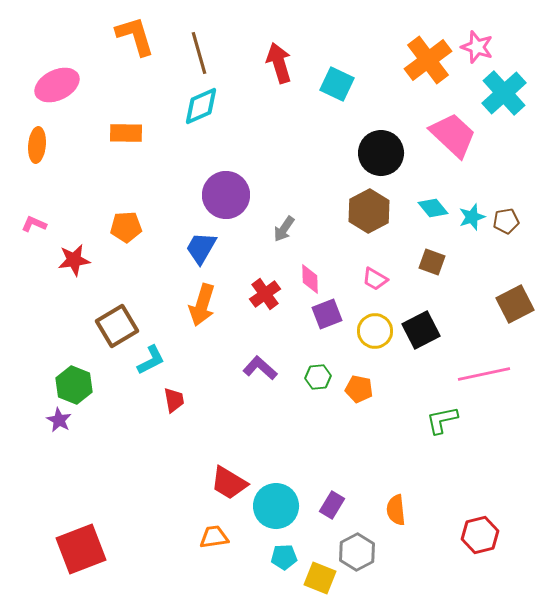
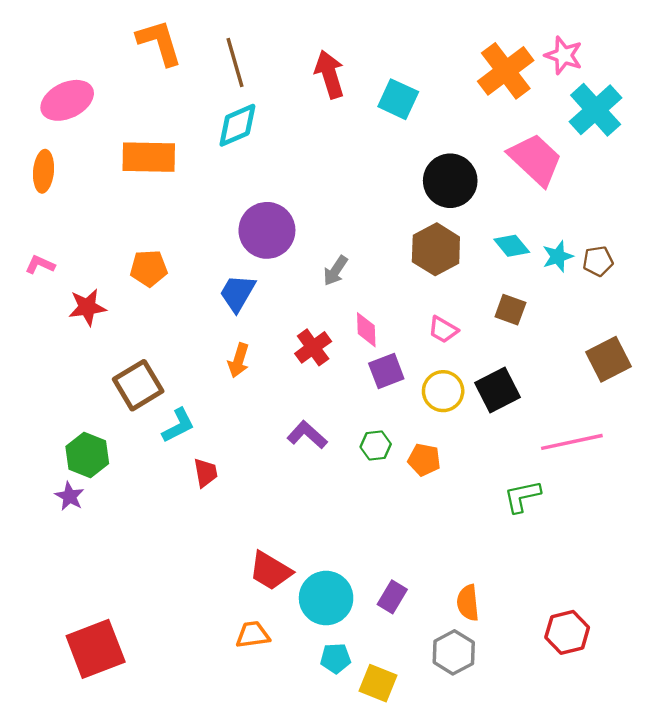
orange rectangle: (126, 133) -> (149, 157), size x1.4
orange arrow: (202, 305) -> (239, 360), size x0.7
gray hexagon: (357, 552) -> (454, 652), moved

